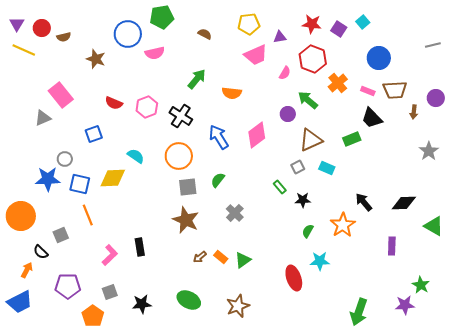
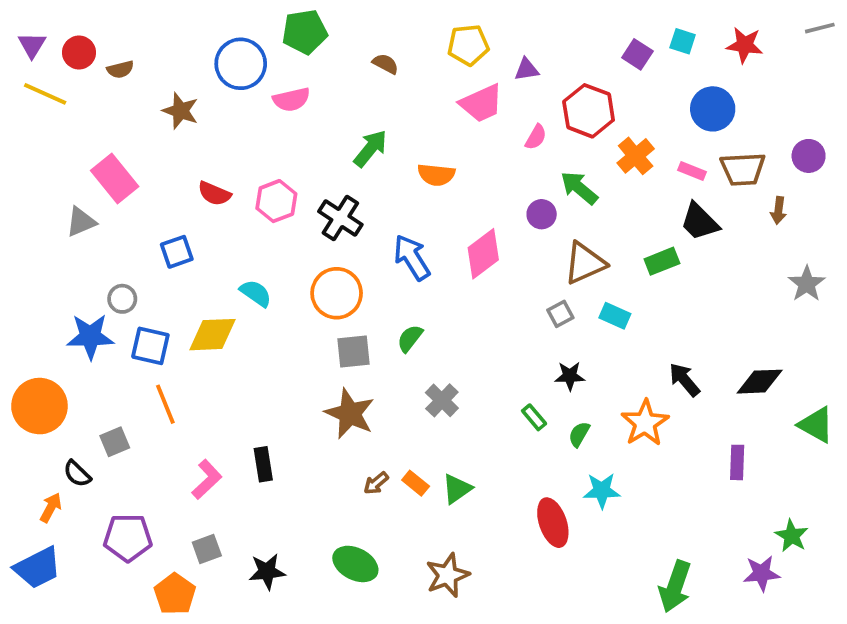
cyan square: (363, 22) -> (683, 41), turned -32
red star: (312, 24) -> (745, 45), moved
gray line: (433, 45) -> (820, 28), moved
purple circle: (436, 98) -> (809, 156), moved
green rectangle: (280, 187) -> (534, 417), moved

